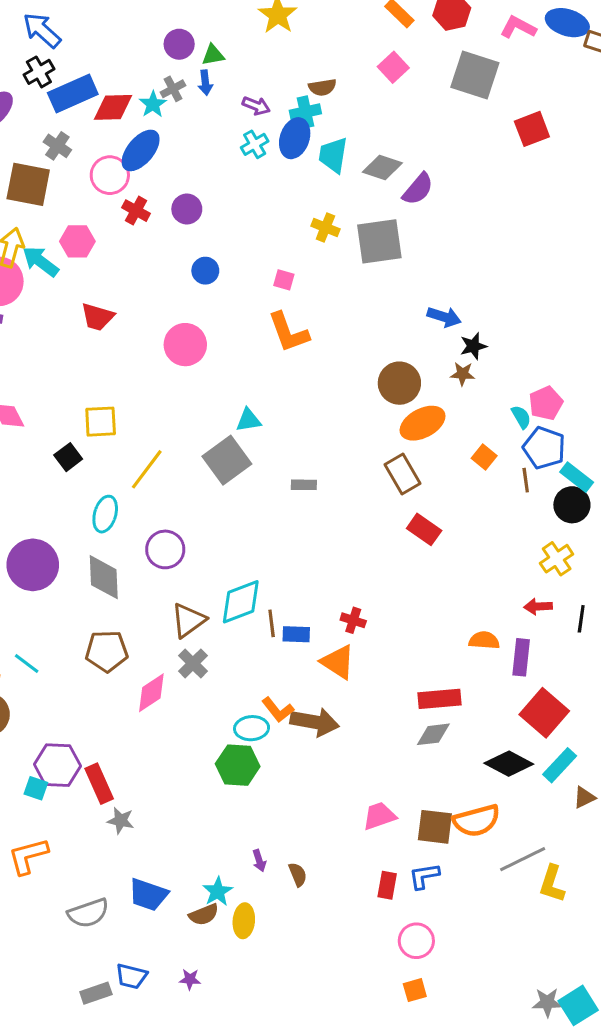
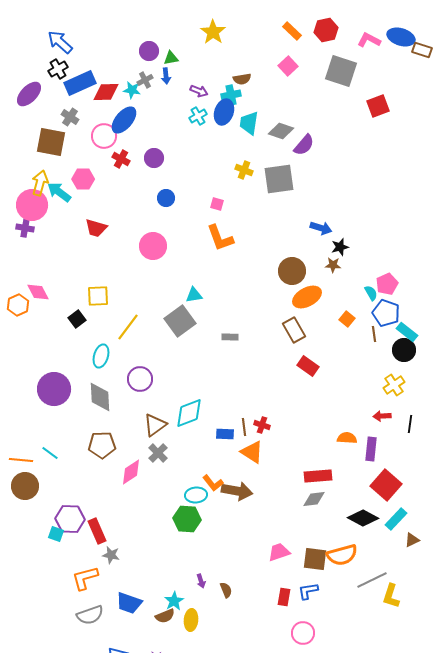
cyan star: (153, 104) -> (132, 90), turned -30
brown line: (272, 623) -> (244, 427), moved
orange L-shape: (28, 856) -> (85, 578), moved

